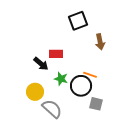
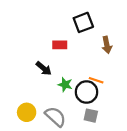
red rectangle: (56, 54) -> (60, 45), moved
yellow circle: (35, 92) -> (27, 112), moved
gray square: (96, 104) -> (91, 116), moved

